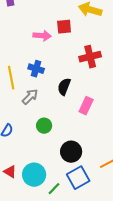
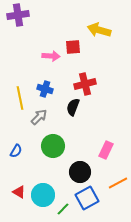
red cross: (90, 57) -> (85, 84), moved
pink rectangle: (86, 106) -> (106, 150), moved
green circle: (44, 126) -> (53, 146), size x1.5

